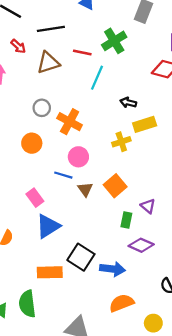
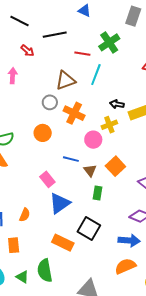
brown triangle: (48, 63) -> (65, 80), moved
black arrow: (128, 103) -> (117, 104), moved
yellow cross: (121, 142) -> (109, 125), moved
pink circle: (78, 157) -> (93, 140), moved
green rectangle: (126, 220) -> (97, 193), moved
blue arrow: (113, 269) -> (129, 240), moved
orange rectangle: (50, 272) -> (63, 243), turned 30

